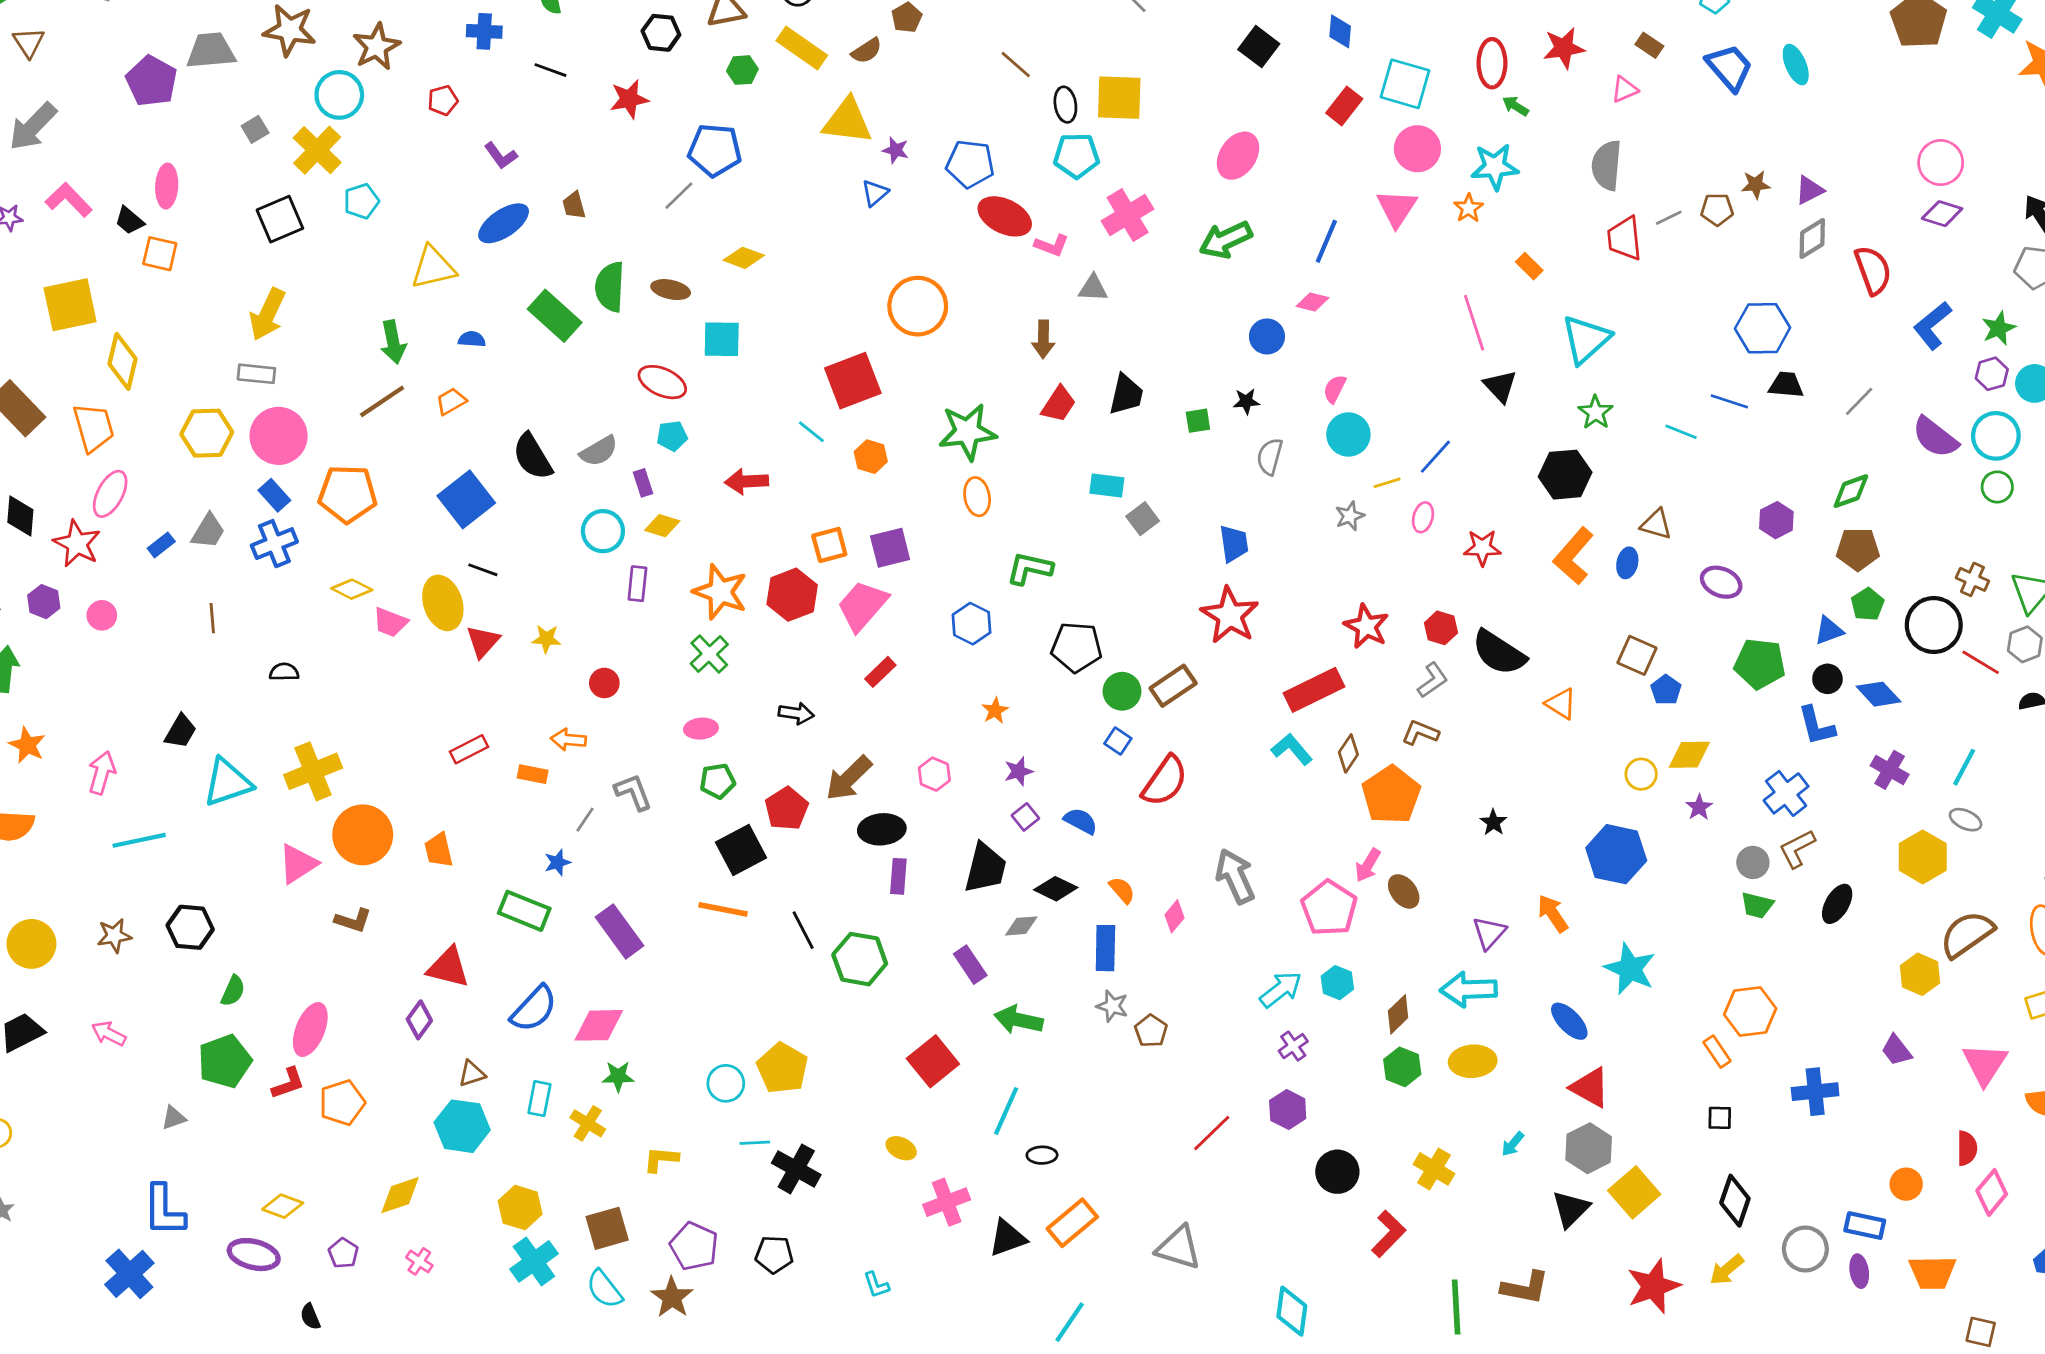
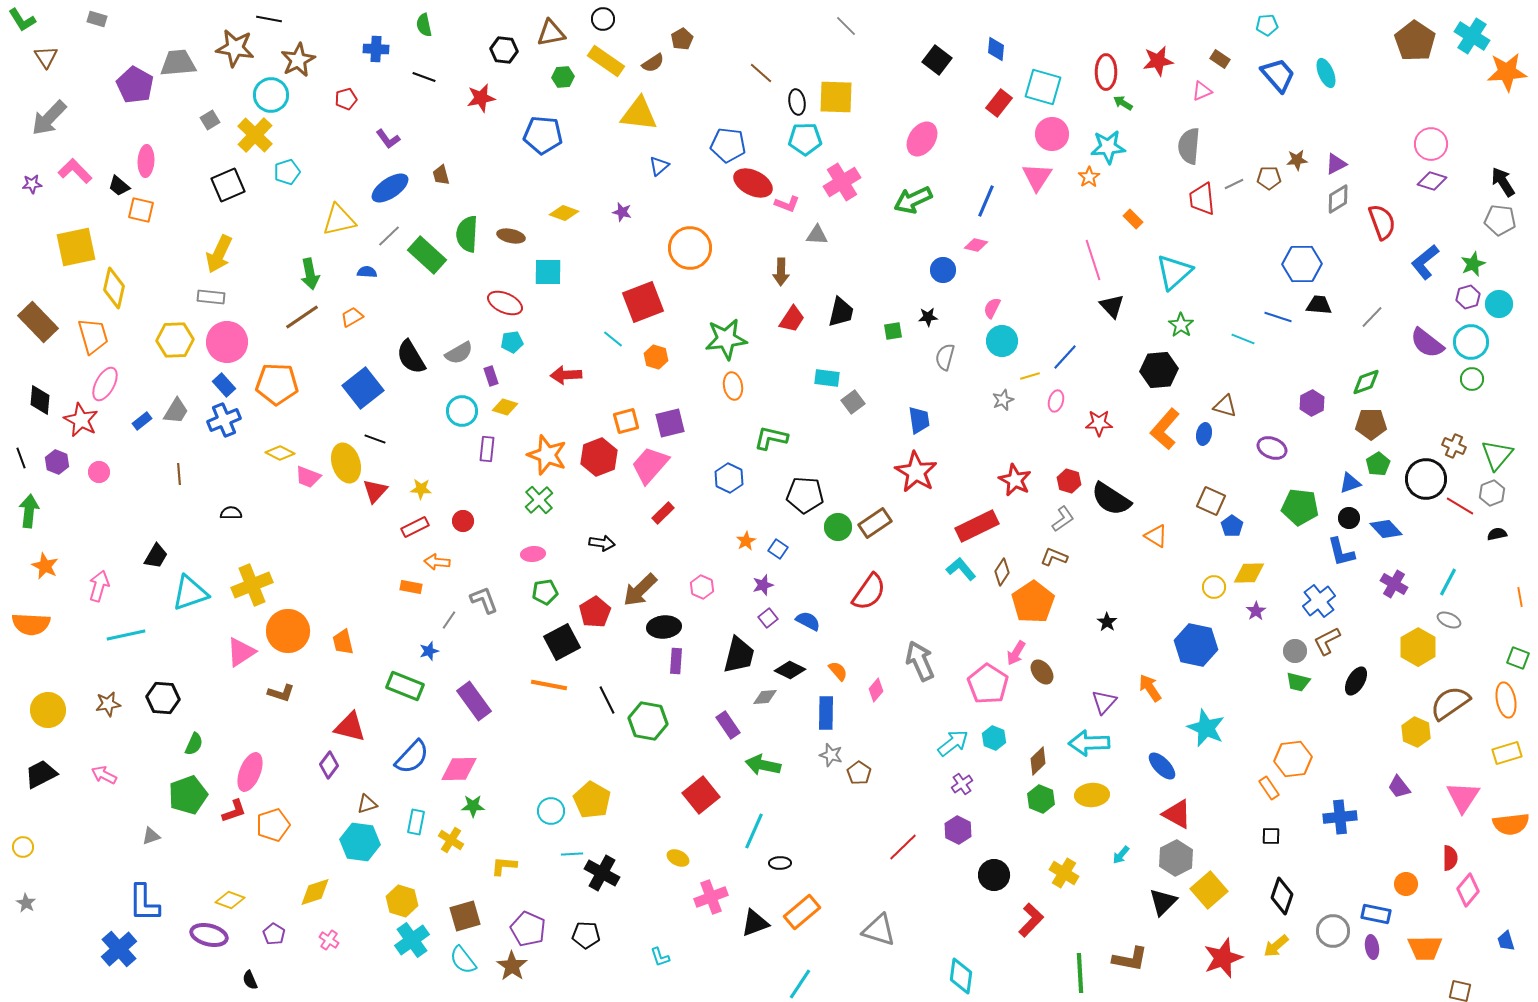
purple star: (896, 150) -> (622, 212), moved
gray line: (679, 196) -> (389, 236), moved
blue square: (1118, 741) -> (778, 549), moved
red rectangle: (469, 749) -> (415, 527), moved

